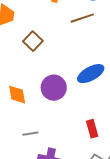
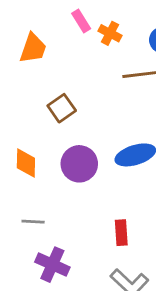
brown square: (33, 41) -> (62, 108), moved

